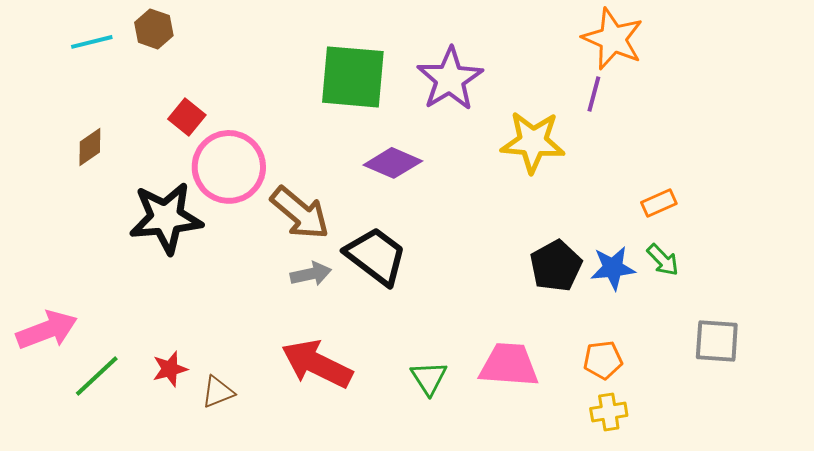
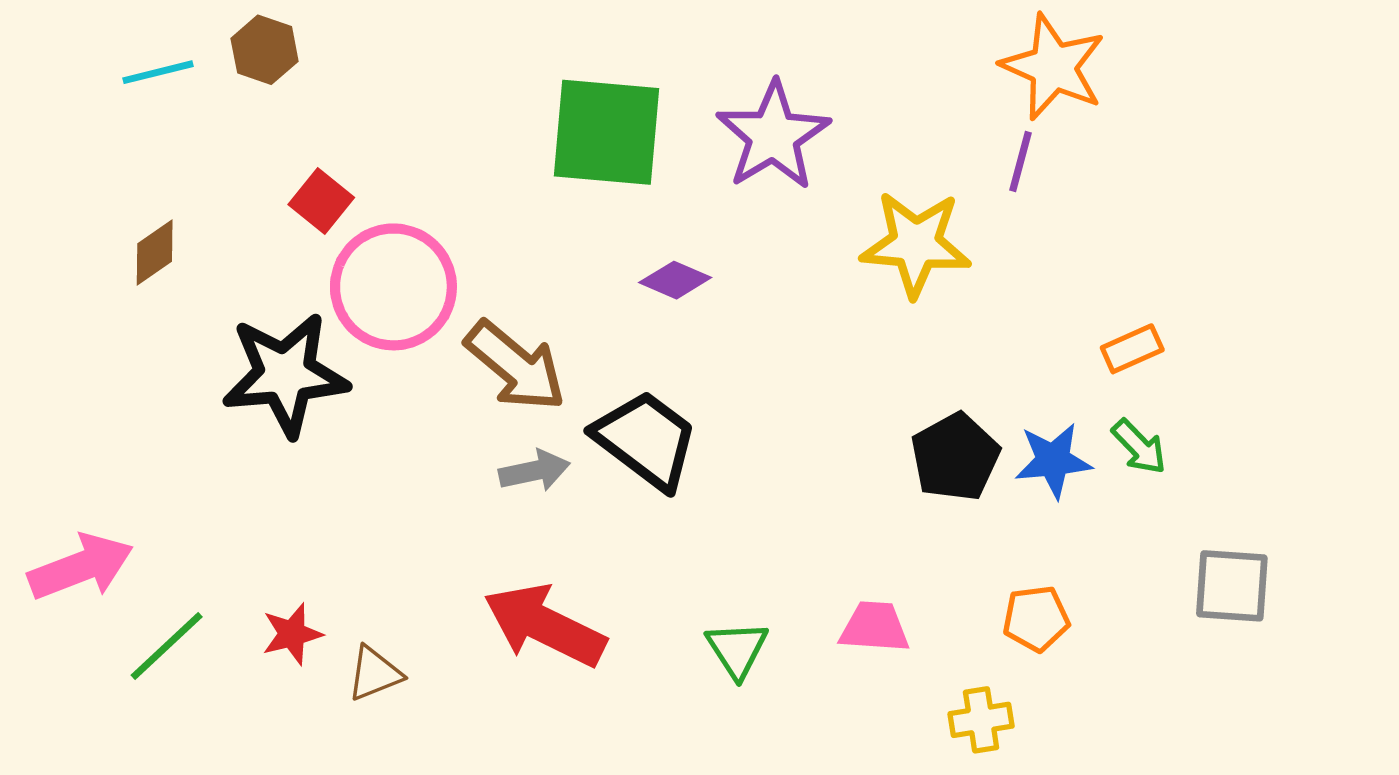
purple diamond: (393, 163) -> (675, 280), size x0.7
pink trapezoid: (509, 365) -> (875, 627), size x0.7
yellow cross: (609, 412) -> (981, 720), moved

